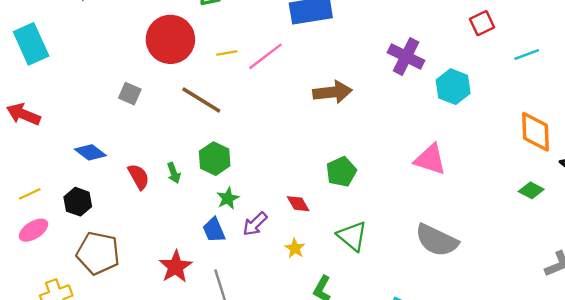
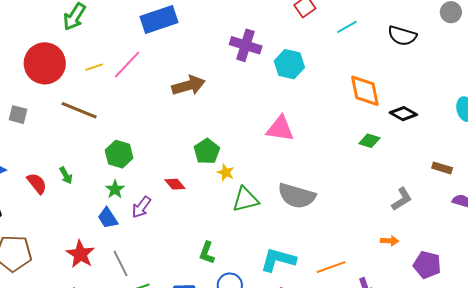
green hexagon: (215, 159) -> (119, 154), moved
green triangle: (352, 236) -> (246, 199), moved, turned -44
yellow star: (295, 248) -> (226, 172), moved

